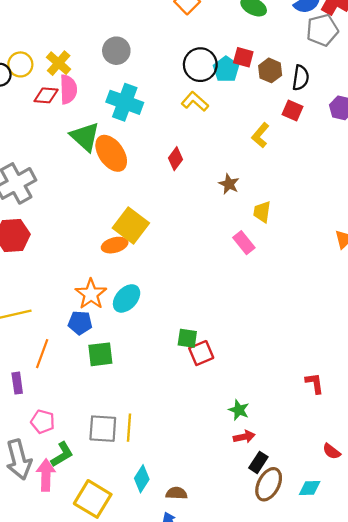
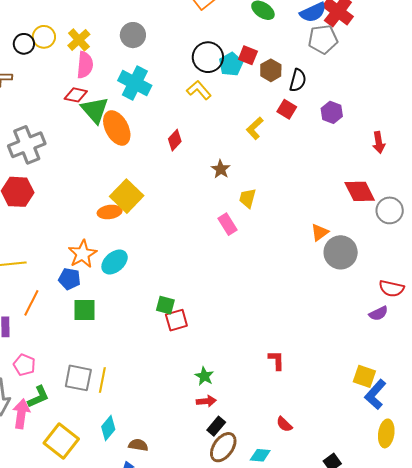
red diamond: (46, 95) -> (76, 95), moved

